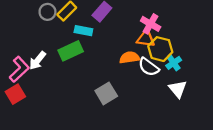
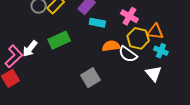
cyan rectangle: (83, 31) -> (97, 23), moved
orange triangle: (146, 39) -> (155, 32), moved
cyan cross: (174, 63) -> (161, 51), moved, turned -32

